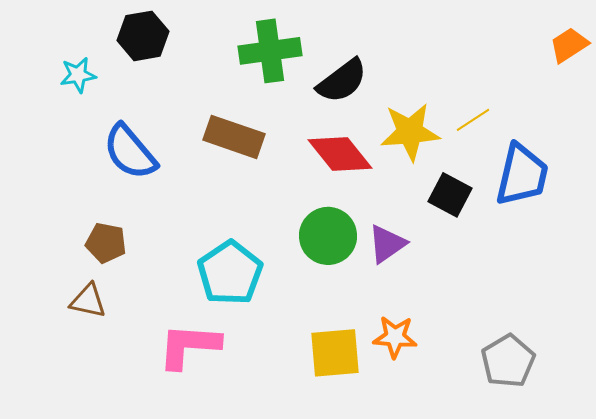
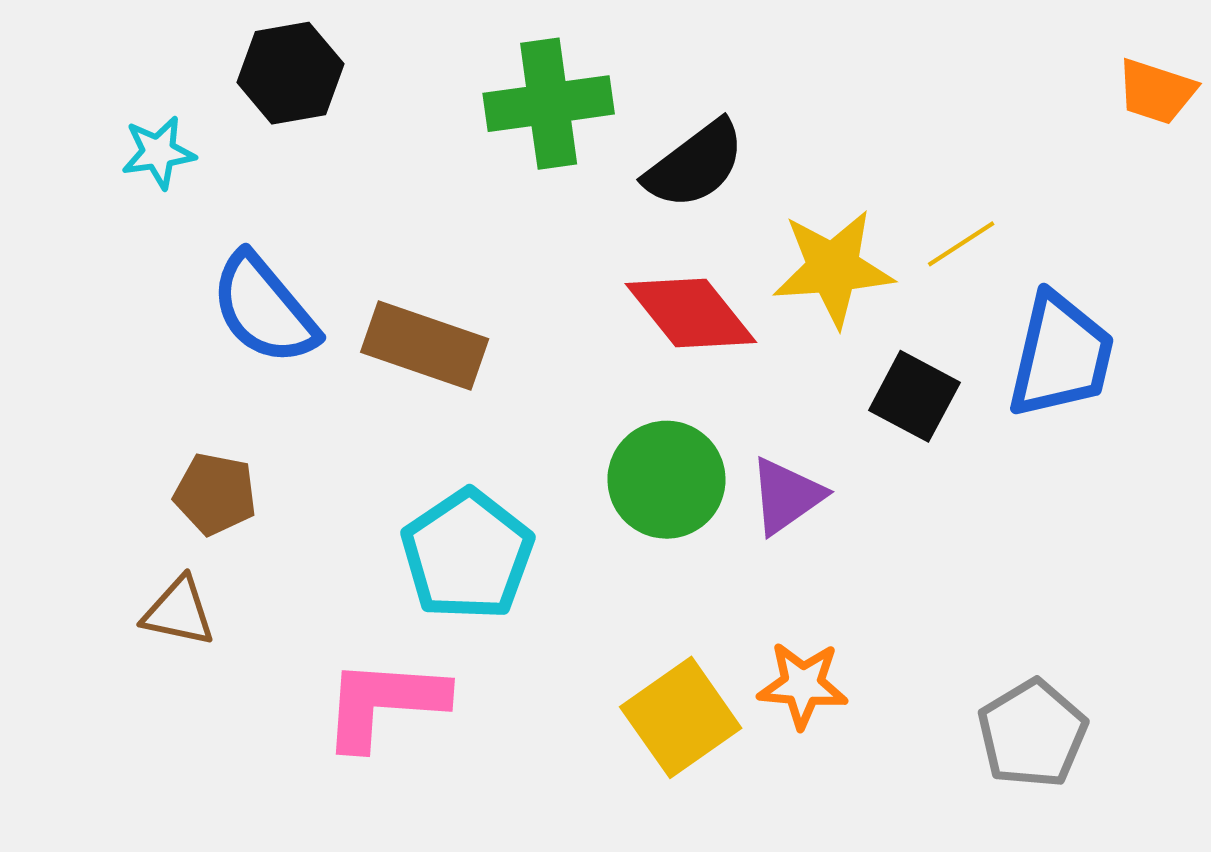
orange trapezoid: (569, 45) -> (1156, 91), turned -129
brown rectangle: (234, 137) -> (425, 346), moved
yellow square: (335, 353) -> (681, 717), turned -30

